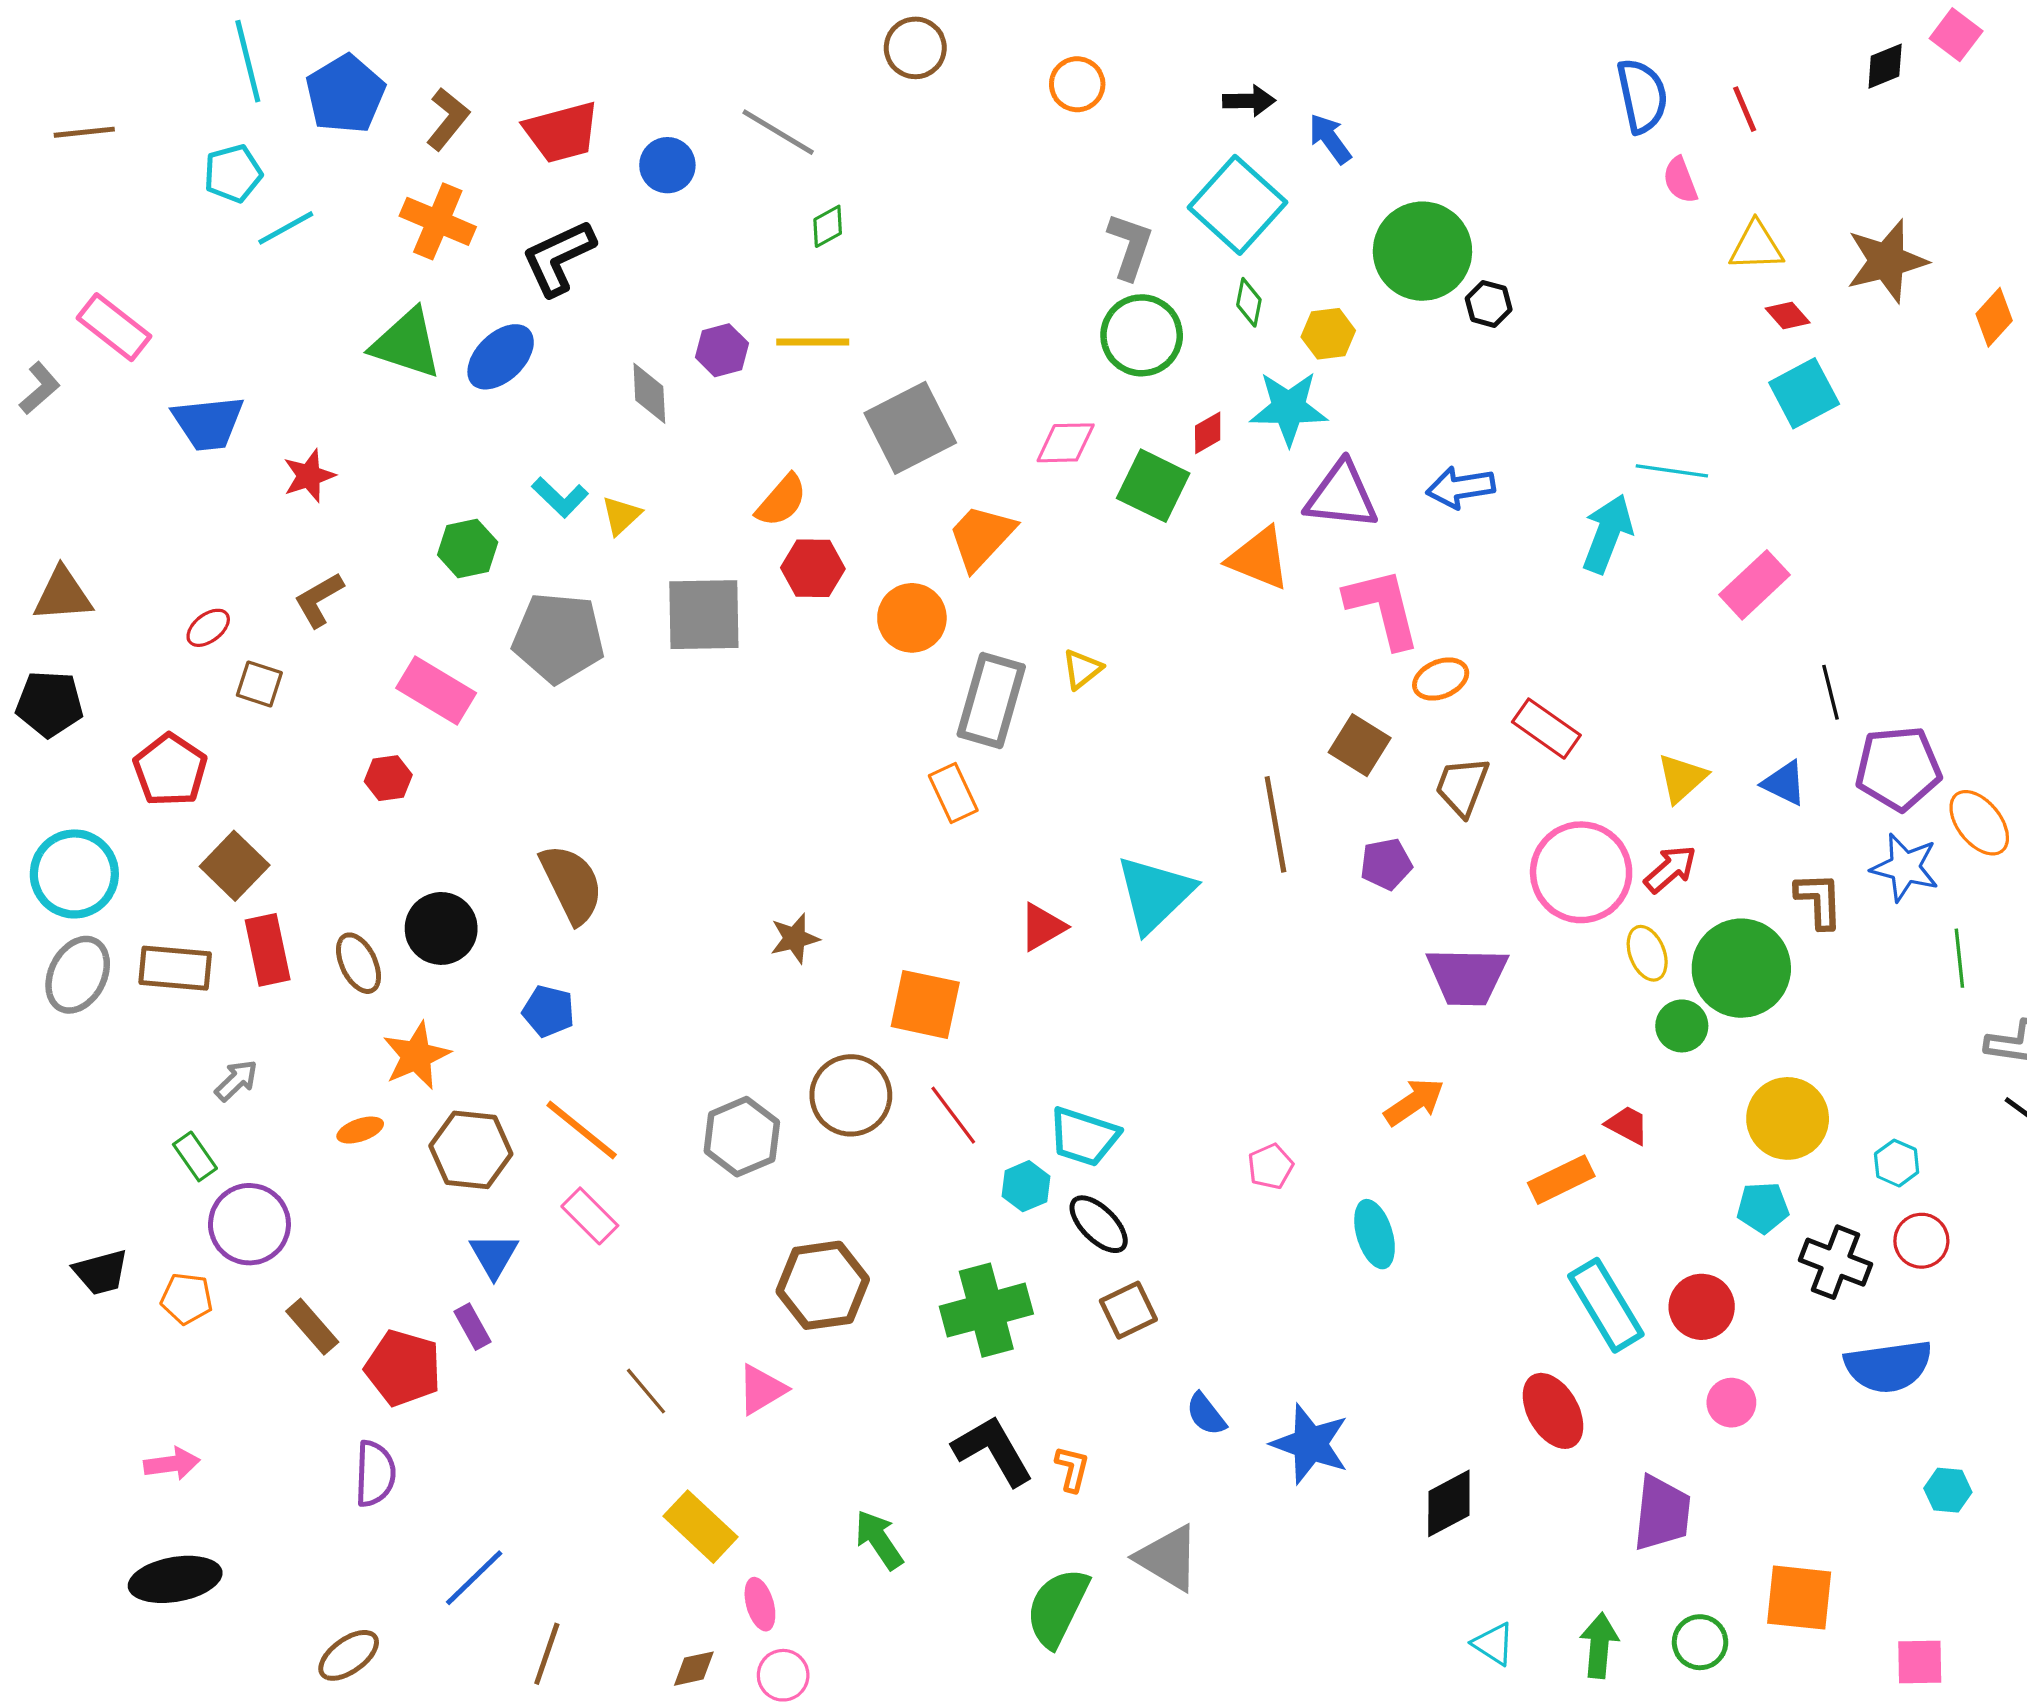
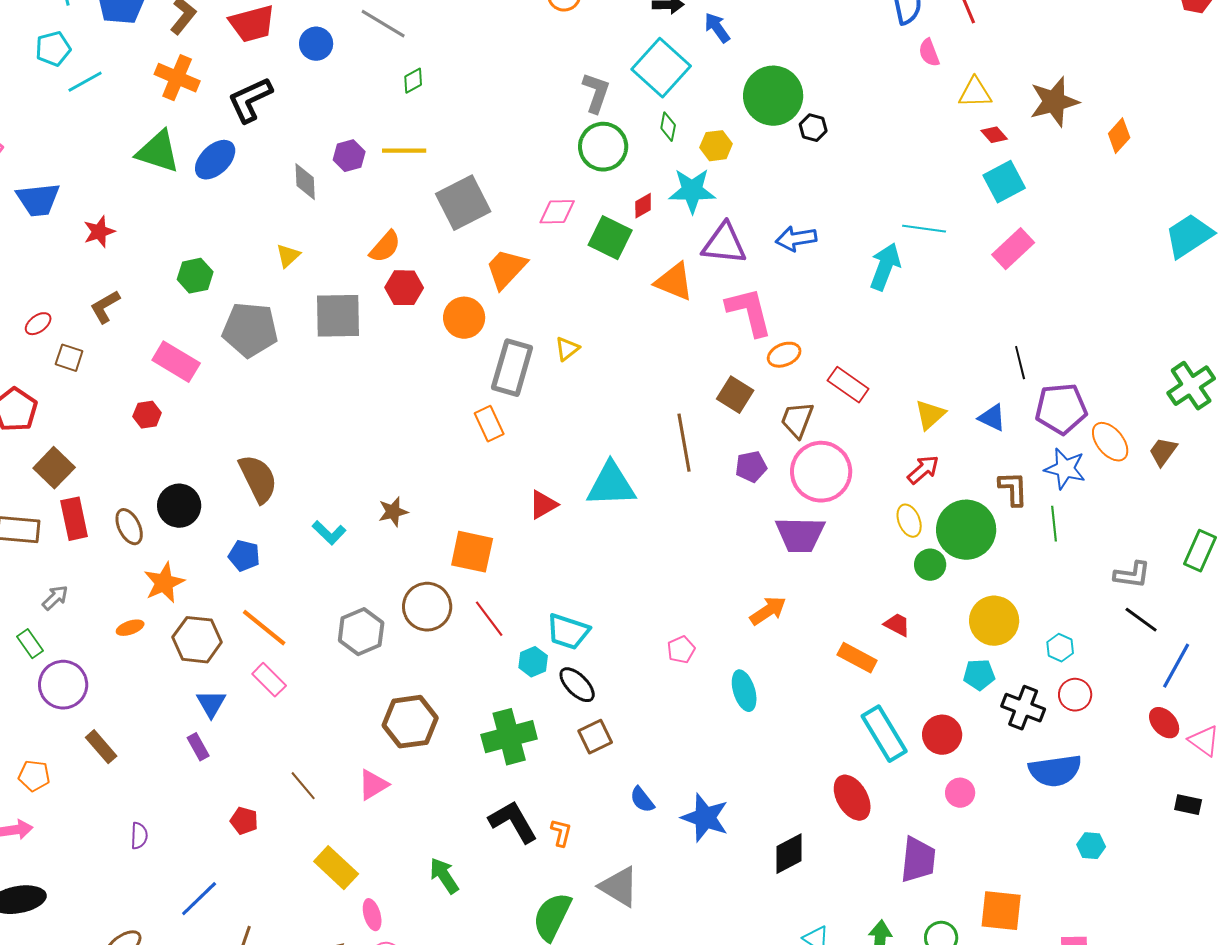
cyan L-shape: (560, 497) -> (329, 533), moved
pink rectangle: (1755, 585) -> (1013, 249), moved
pink circle: (1581, 872) -> (821, 472), moved
cyan triangle: (1155, 894) -> (611, 485), turned 42
green line: (1959, 958) -> (1054, 524), moved
orange rectangle: (1561, 1180) -> (857, 658), turned 54
orange pentagon: (187, 1299) -> (34, 776), moved
red pentagon: (403, 1368) -> (244, 821), moved, size x0.6
purple semicircle: (375, 1474) -> (139, 836), size x0.7

